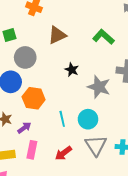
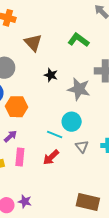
brown triangle: (57, 35) -> (33, 43), turned -42
cyan line: (62, 119) -> (55, 134), moved, turned -49
gray triangle: (96, 145) -> (82, 146), size x0.6

